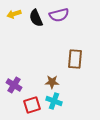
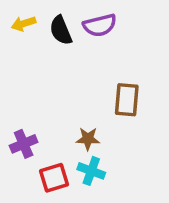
purple cross: (14, 85) -> (24, 144), turned 35

